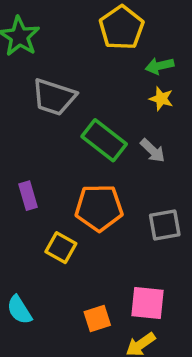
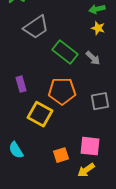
gray trapezoid: (54, 97) -> (36, 27), turned -52
yellow square: (61, 248) -> (40, 114), size x1.4

